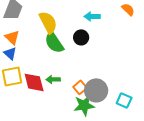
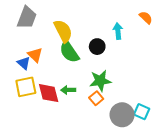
cyan arrow: (92, 16) -> (118, 31), moved, turned 84
orange triangle: (12, 37) -> (35, 55), moved
gray circle: (96, 90) -> (122, 115), moved
green star: (84, 105) -> (100, 81), moved

